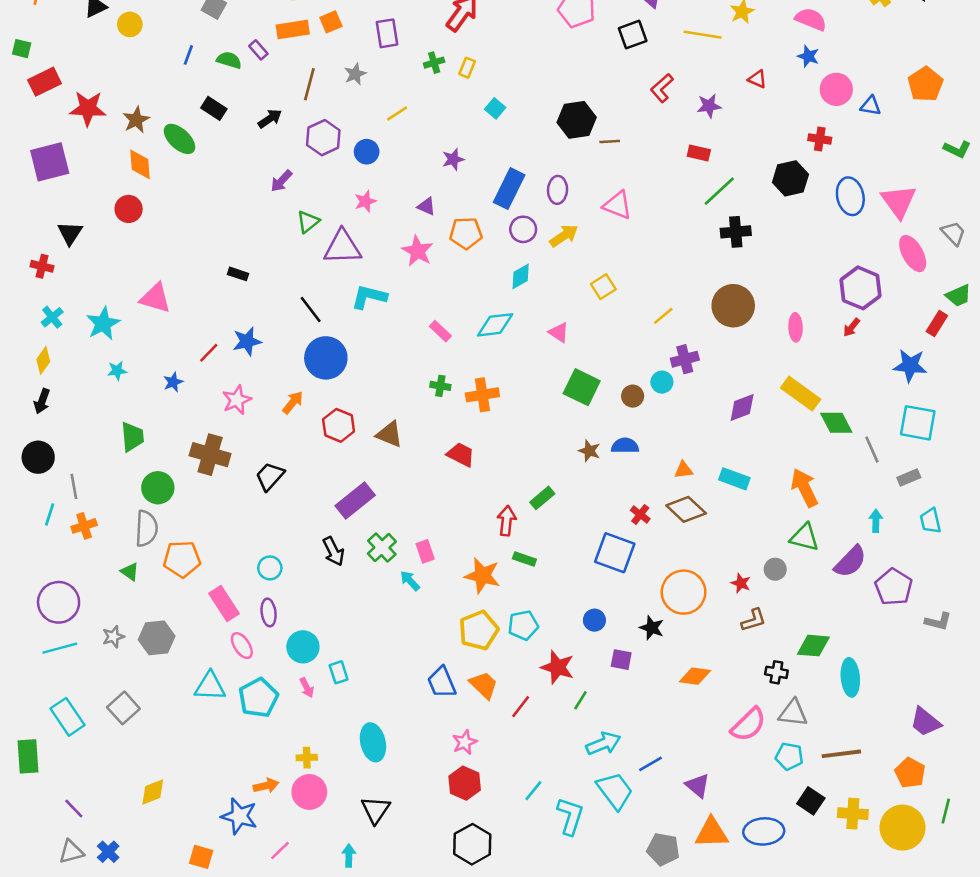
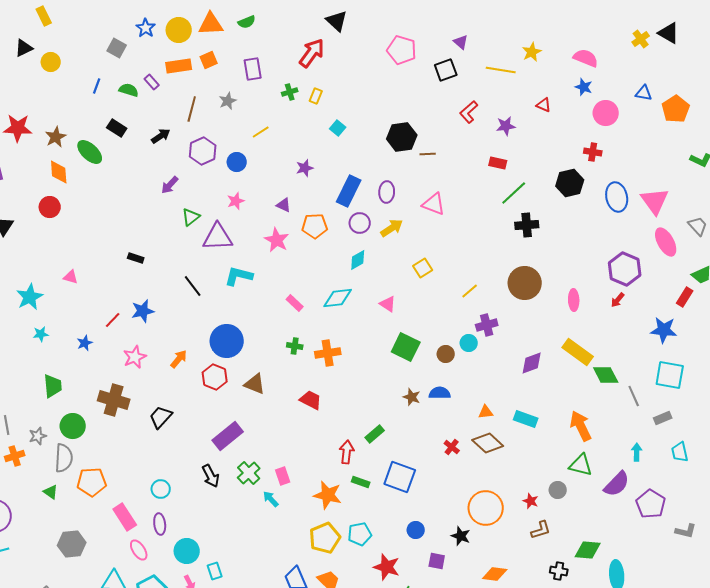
blue triangle: (871, 106) -> (644, 93), moved
pink triangle: (155, 298) -> (71, 277), size x0.6
blue circle: (326, 358) -> (227, 341), moved
blue square: (615, 553) -> (400, 477), moved
gray star: (113, 637) -> (38, 436), moved

